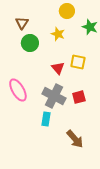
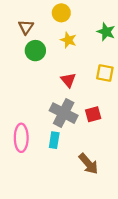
yellow circle: (67, 11) -> (61, 13), moved
yellow square: (78, 62) -> (105, 73), moved
pink ellipse: (18, 90) -> (21, 138), moved, turned 30

